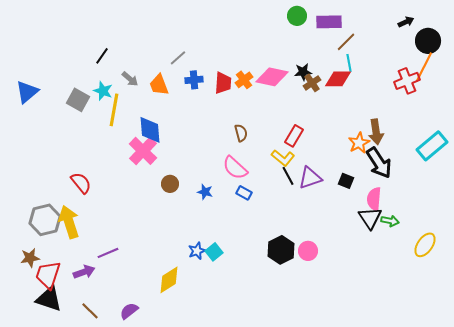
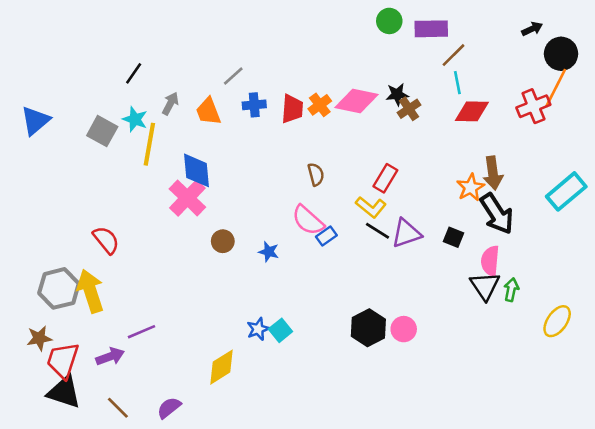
gray arrow: (130, 79) -> (170, 104), turned -102
red diamond: (338, 79) -> (472, 111), moved
black line: (288, 176) -> (377, 231), turned -30
blue rectangle: (244, 193) -> (326, 236), moved, turned -63
green arrow: (390, 221) -> (511, 290), turned -90

